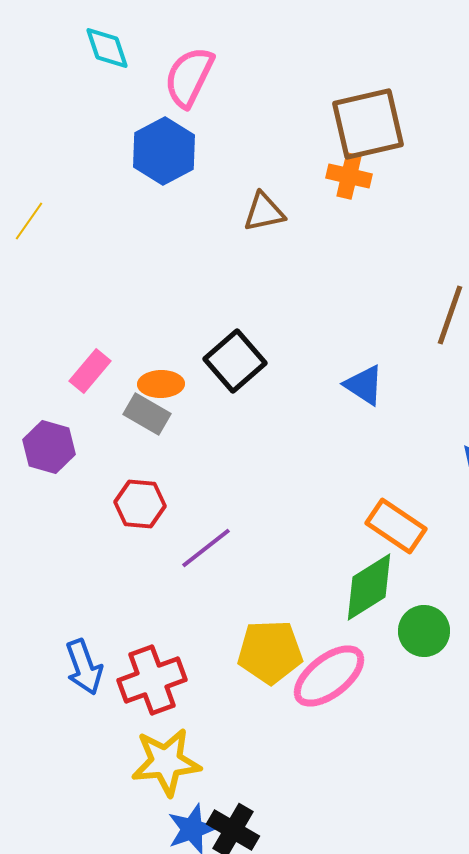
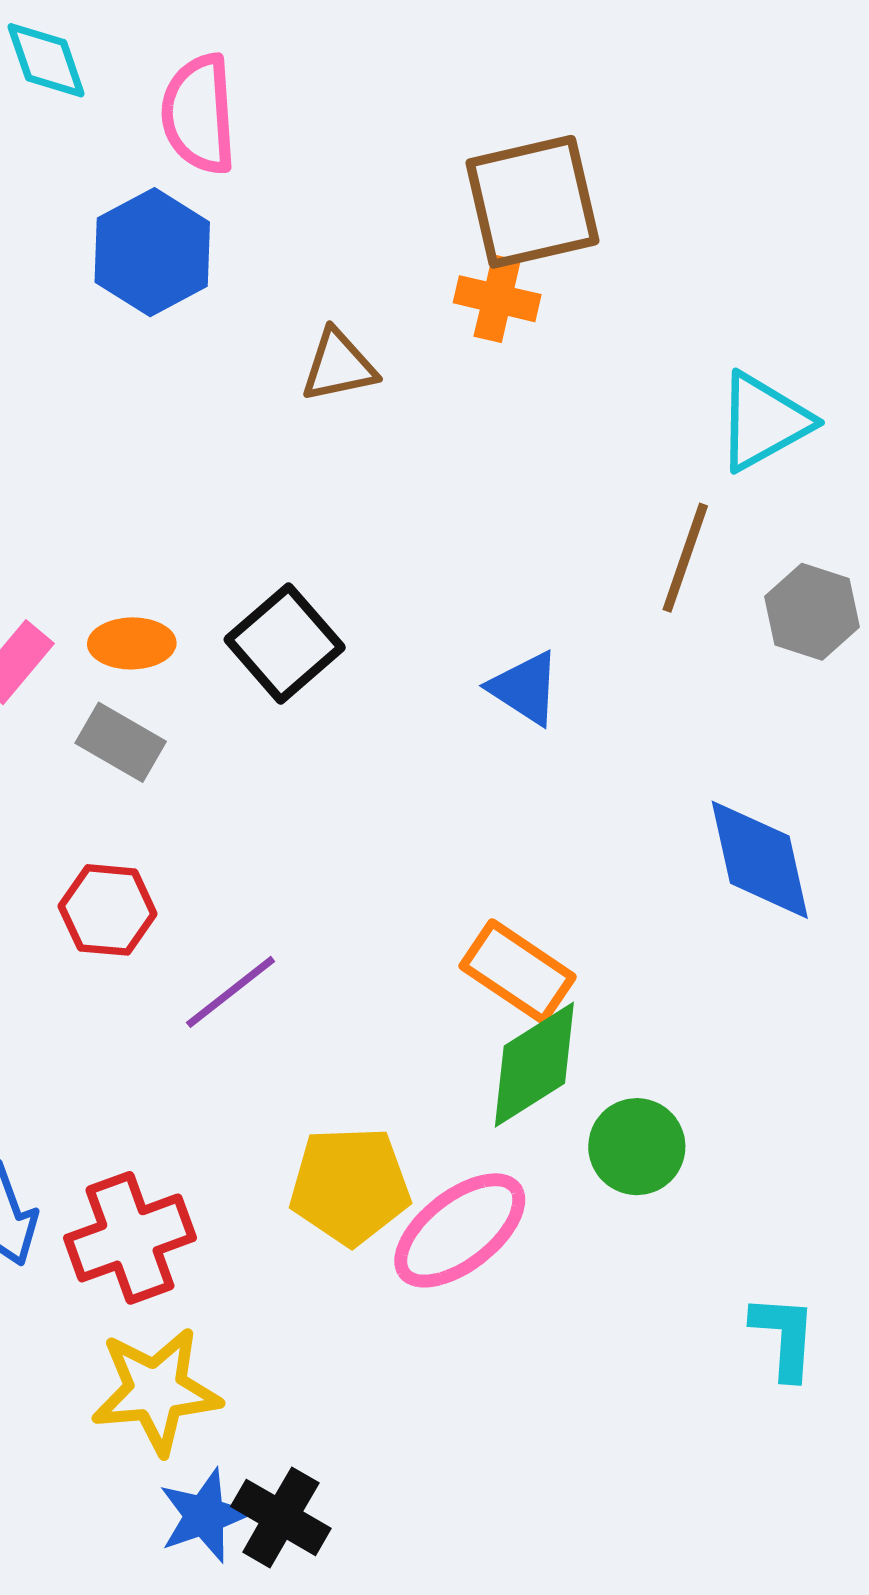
pink semicircle: (189, 77) -> (199, 114), turned -30
orange ellipse: (161, 384) -> (132, 643), moved
orange rectangle: (396, 526) -> (518, 971), moved

